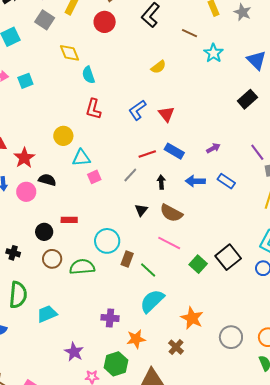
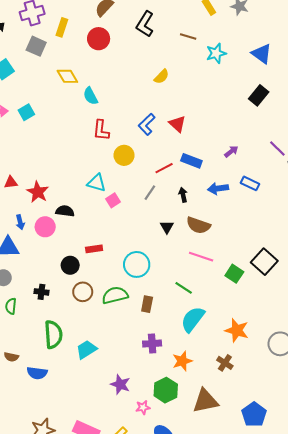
cyan star: (213, 53) -> (216, 53), turned 30
yellow circle: (63, 136) -> (124, 155), moved
cyan triangle: (81, 158) -> (97, 183), turned 30
brown rectangle: (127, 259) -> (147, 304), moved

